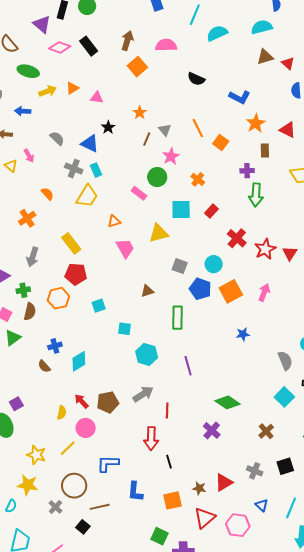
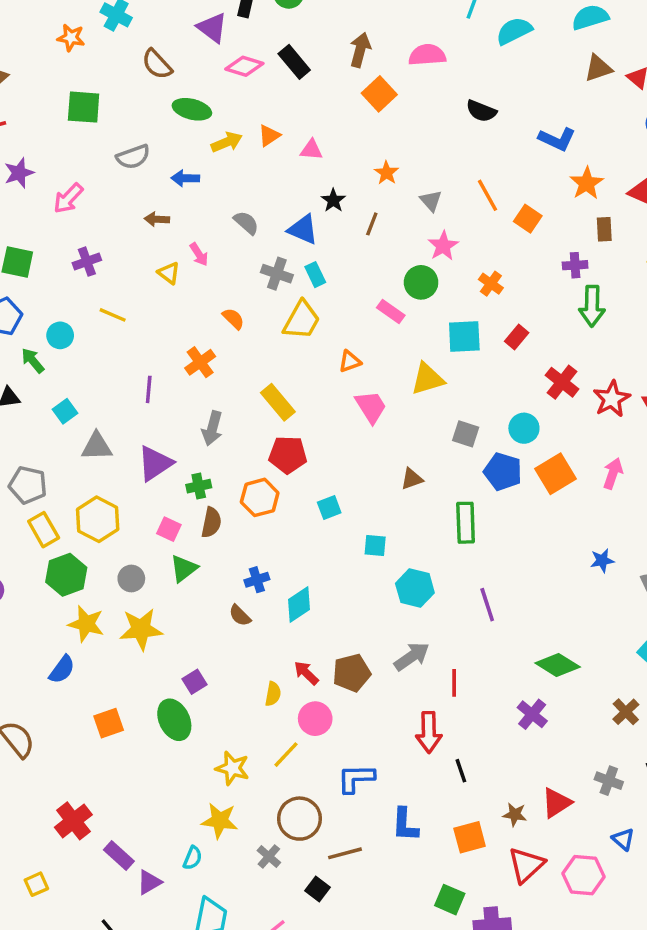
brown line: (147, 139) -> (372, 224), moved
blue star: (243, 334) -> (602, 560), moved

